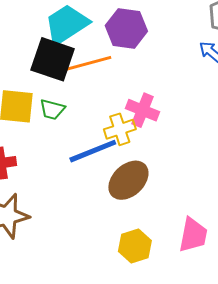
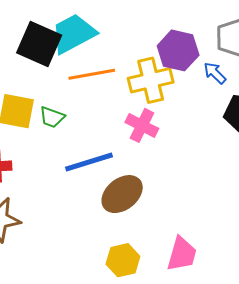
purple hexagon: (126, 28) -> (178, 50), moved
black square: (53, 59) -> (39, 44), moved
yellow cross: (120, 129) -> (151, 80), moved, size x1.4

